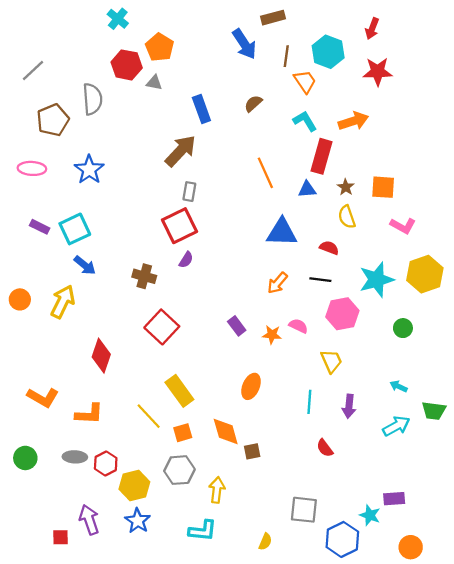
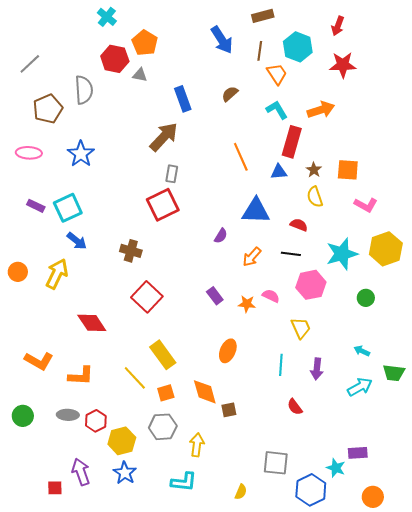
brown rectangle: (273, 18) -> (263, 16), moved
purple semicircle: (186, 260) -> (221, 236), moved
red diamond: (101, 356) -> (92, 323), turned -52

